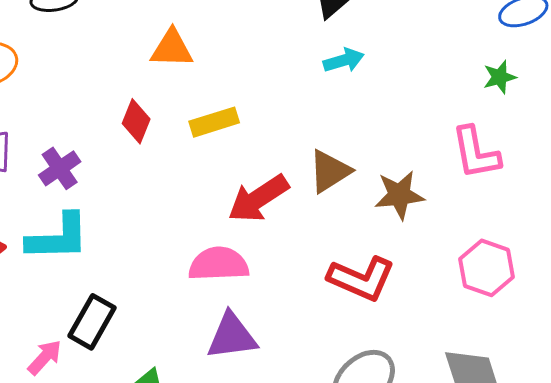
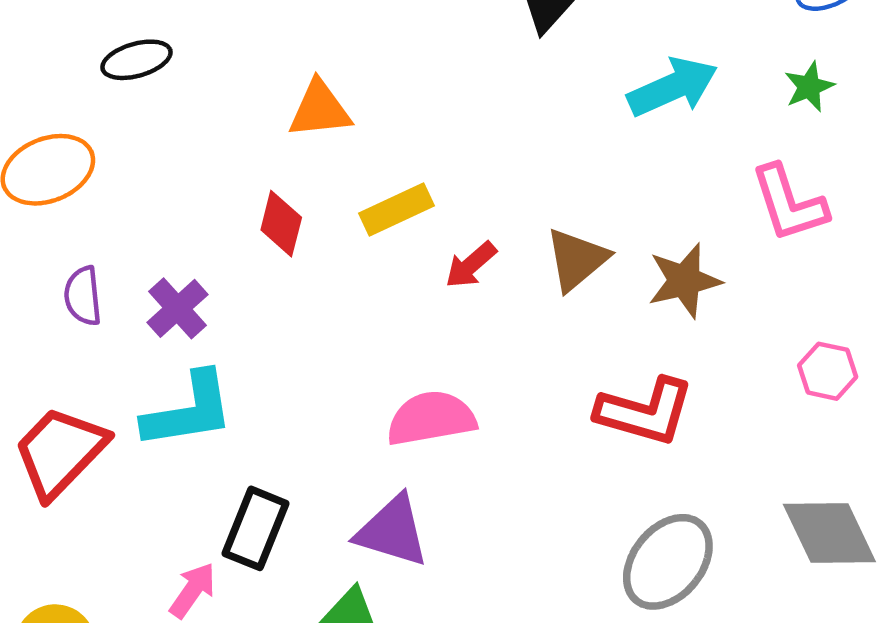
cyan arrow: (344, 60) -> (673, 87), moved, size x1.5
red arrow: (258, 199) -> (471, 265), moved, size x0.6
pink hexagon: (487, 268) -> (828, 371), size x0.7
purple triangle: (232, 336) -> (392, 531), moved, turned 32

